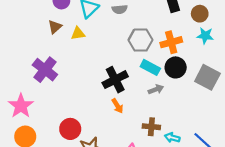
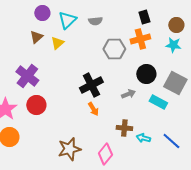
brown circle: (200, 14) -> (176, 25), moved
yellow triangle: (78, 33) -> (57, 43), turned -32
orange cross: (171, 42) -> (140, 39), moved
cyan rectangle: (150, 67) -> (158, 102), moved
red circle: (70, 129) -> (36, 105), moved

